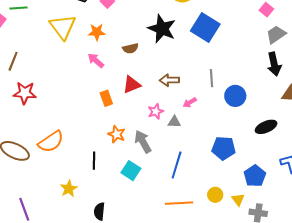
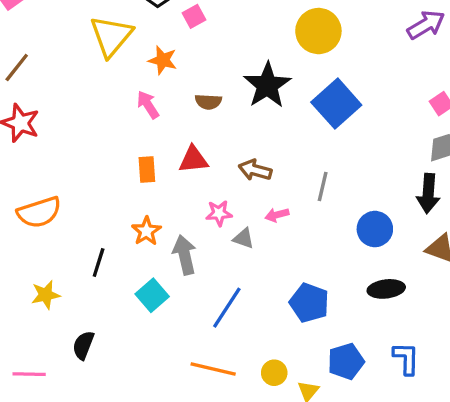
blue circle: (235, 96) -> (375, 229), moved

